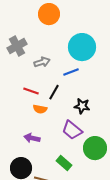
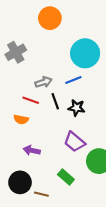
gray arrow: (42, 62) -> (43, 82), moved
black line: (54, 92) -> (55, 101), turned -49
black star: (82, 106) -> (77, 108), moved
orange semicircle: (40, 109) -> (21, 119), moved

